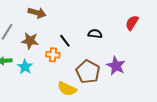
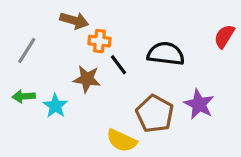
black semicircle: (95, 34) -> (166, 54), size x1.6
brown star: (30, 41) -> (87, 79), moved
orange cross: (53, 55) -> (99, 41), moved

